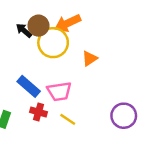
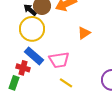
yellow circle: (53, 43) -> (32, 29), moved
red cross: (38, 112) -> (23, 68), moved

